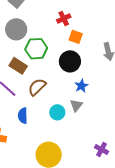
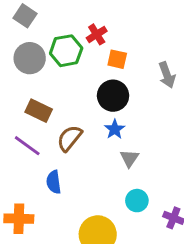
green hexagon: (36, 49) -> (66, 51), moved
blue star: (81, 86) -> (115, 129), moved
cyan circle: (57, 112) -> (137, 201), moved

